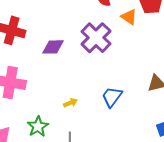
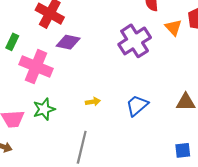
purple diamond: (53, 47) -> (68, 42), moved
green star: (38, 126) -> (44, 109), moved

